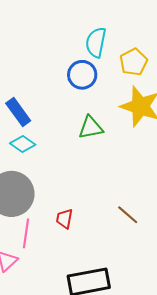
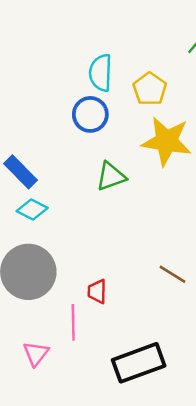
pink line: (26, 233) -> (73, 322), moved

